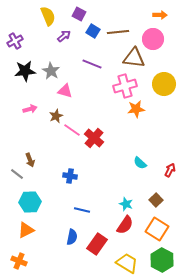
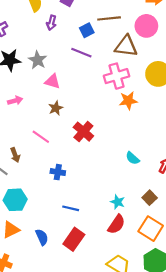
blue square: (93, 31) -> (87, 30), moved, turned 32
purple arrow: (64, 36) -> (51, 23), turned 144
brown star: (56, 116) -> (56, 108), moved
pink line: (72, 130) -> (41, 137), moved
blue semicircle: (72, 237) -> (42, 237), moved, turned -35
red rectangle: (97, 244) -> (74, 239), moved

